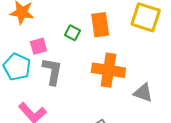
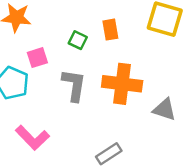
orange rectangle: (100, 25) -> (110, 30), size x0.7
gray L-shape: (52, 71) -> (74, 85), moved

